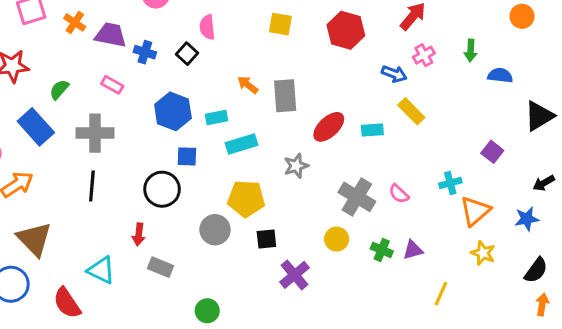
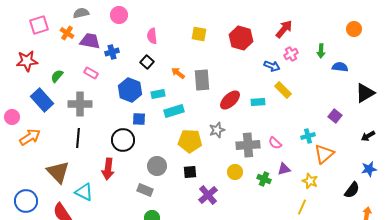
blue cross: (145, 52) -> (112, 52), turned -32
black square: (187, 54) -> (147, 62), moved
gray star: (296, 166) -> (217, 130), moved
gray cross: (357, 197) -> (248, 145), turned -35
yellow pentagon: (246, 199) -> (190, 141), moved
blue star: (527, 219) -> (369, 169), moved
red arrow: (139, 234) -> (108, 169), size x1.5
brown triangle: (34, 239) -> (58, 172), moved
purple triangle: (413, 250) -> (284, 169), moved
yellow star: (483, 253) -> (310, 181), moved
gray rectangle: (160, 267) -> (145, 190), moved
black semicircle: (536, 270) -> (352, 190), moved

